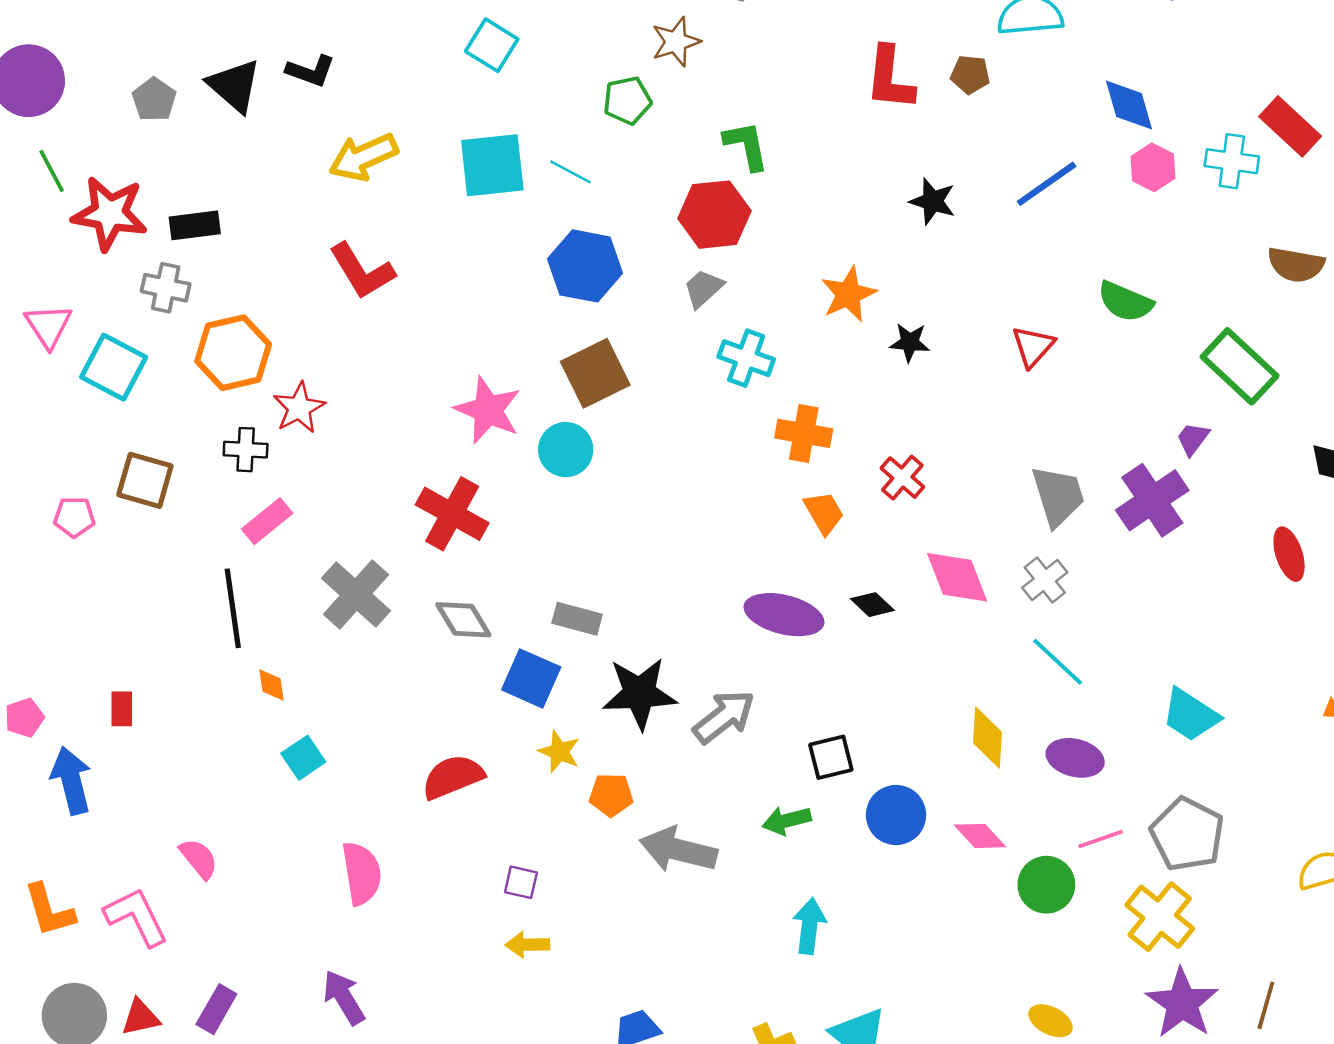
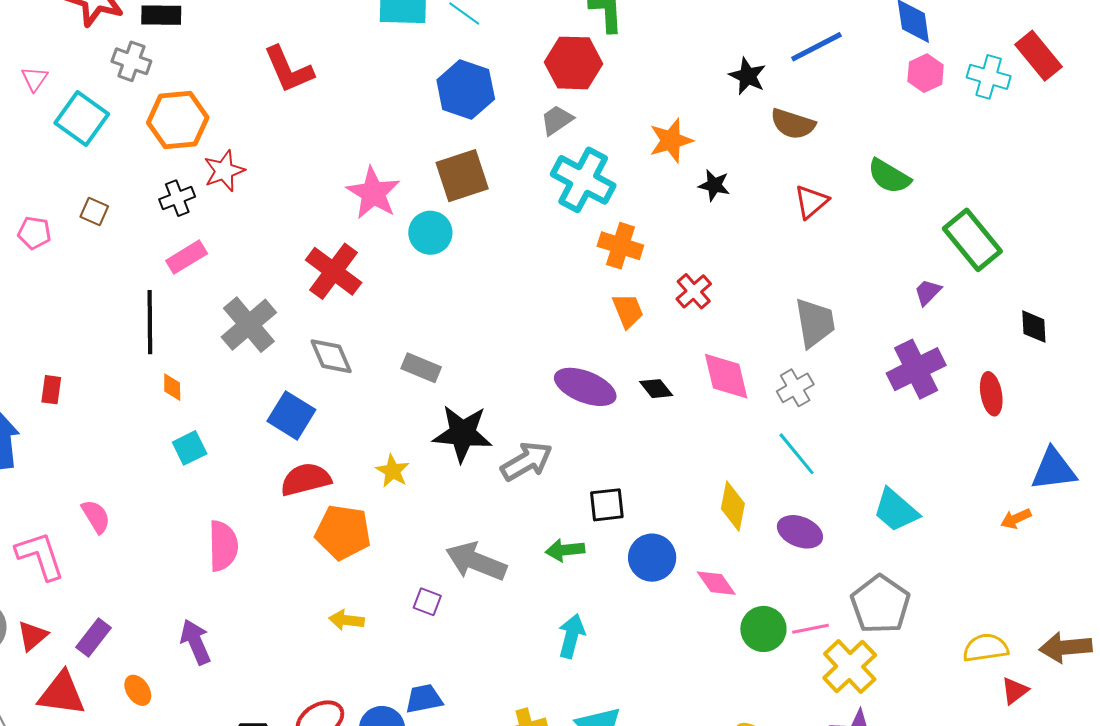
blue line: (1047, 184) -> (816, 47), moved
brown semicircle: (1296, 265) -> (793, 124), moved
pink triangle: (48, 326) -> (35, 79), size x0.7
cyan cross: (746, 358) -> (583, 180), size x1.4
black cross: (246, 450) -> (177, 198), turned -32
brown square: (145, 480) -> (94, 211), size x0.6
purple cross: (1152, 500) -> (916, 369), moved
blue square: (531, 678) -> (291, 415), moved
orange pentagon: (611, 795) -> (343, 532), moved, size x1.6
pink line: (1101, 839) -> (810, 629), moved
purple square: (521, 882) -> (427, 602), moved
red triangle: (140, 1017) -> (32, 636), turned -36

